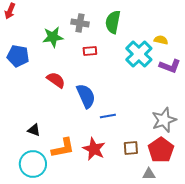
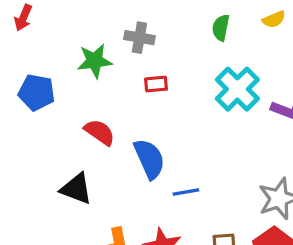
green semicircle: (113, 22) -> (221, 28), moved, size x0.7
yellow semicircle: (161, 40) -> (274, 19), moved, turned 144
black triangle: (34, 130) -> (76, 189), moved, size x1.5

